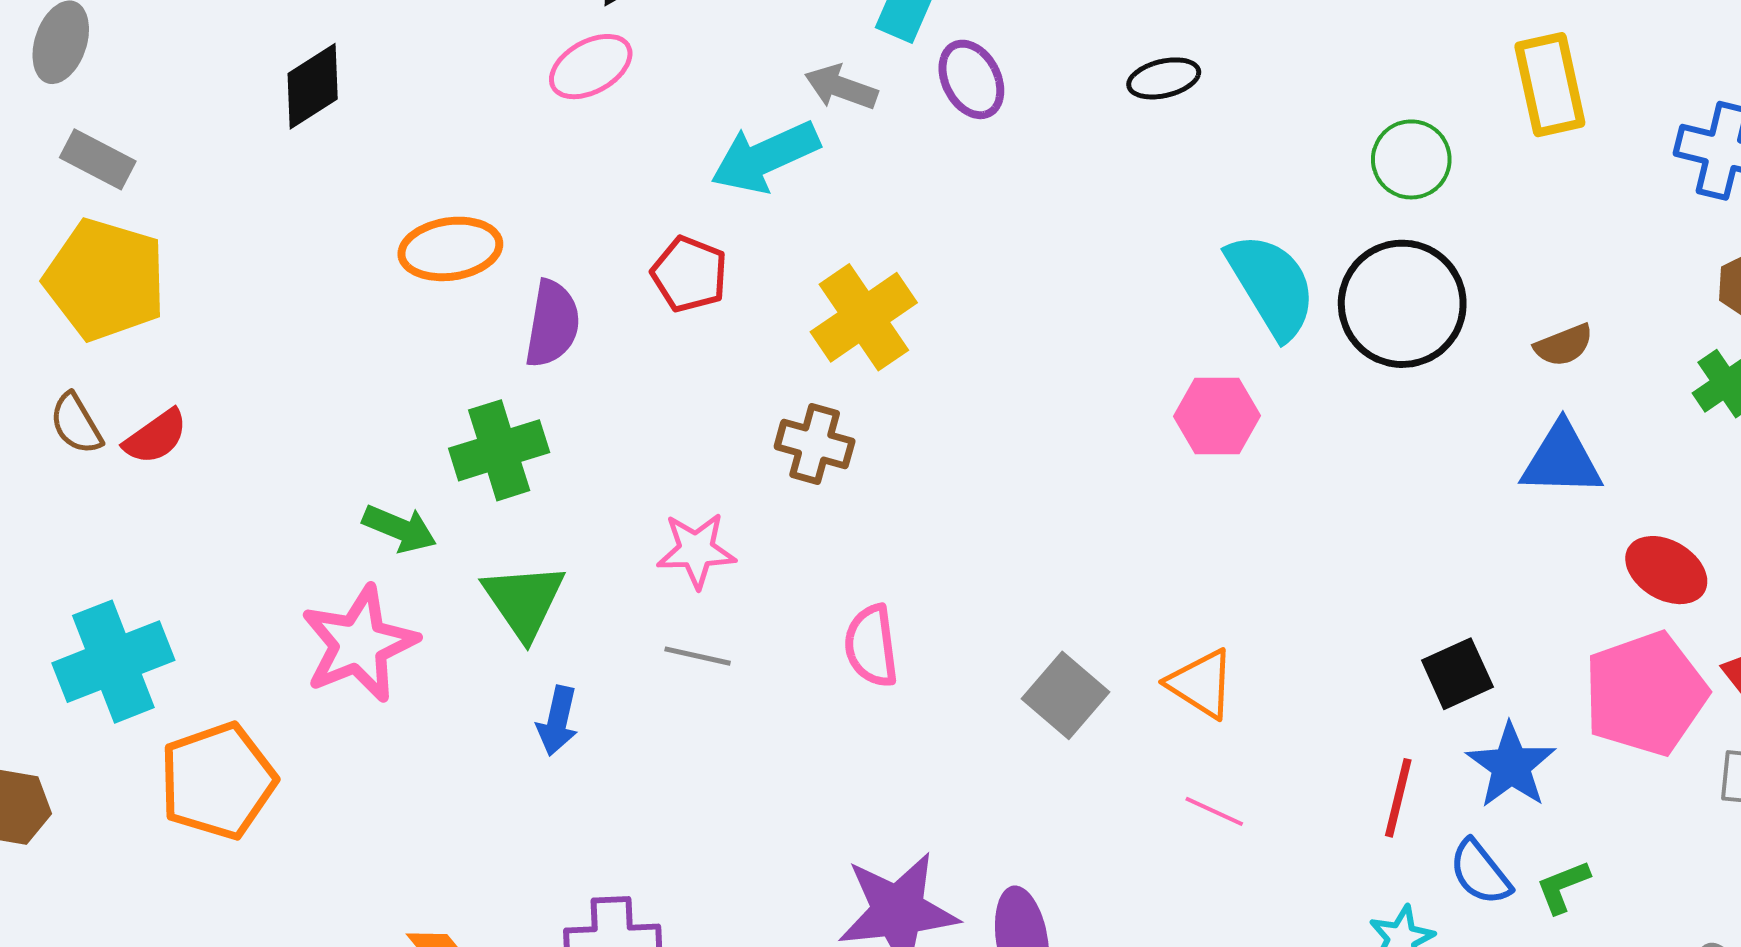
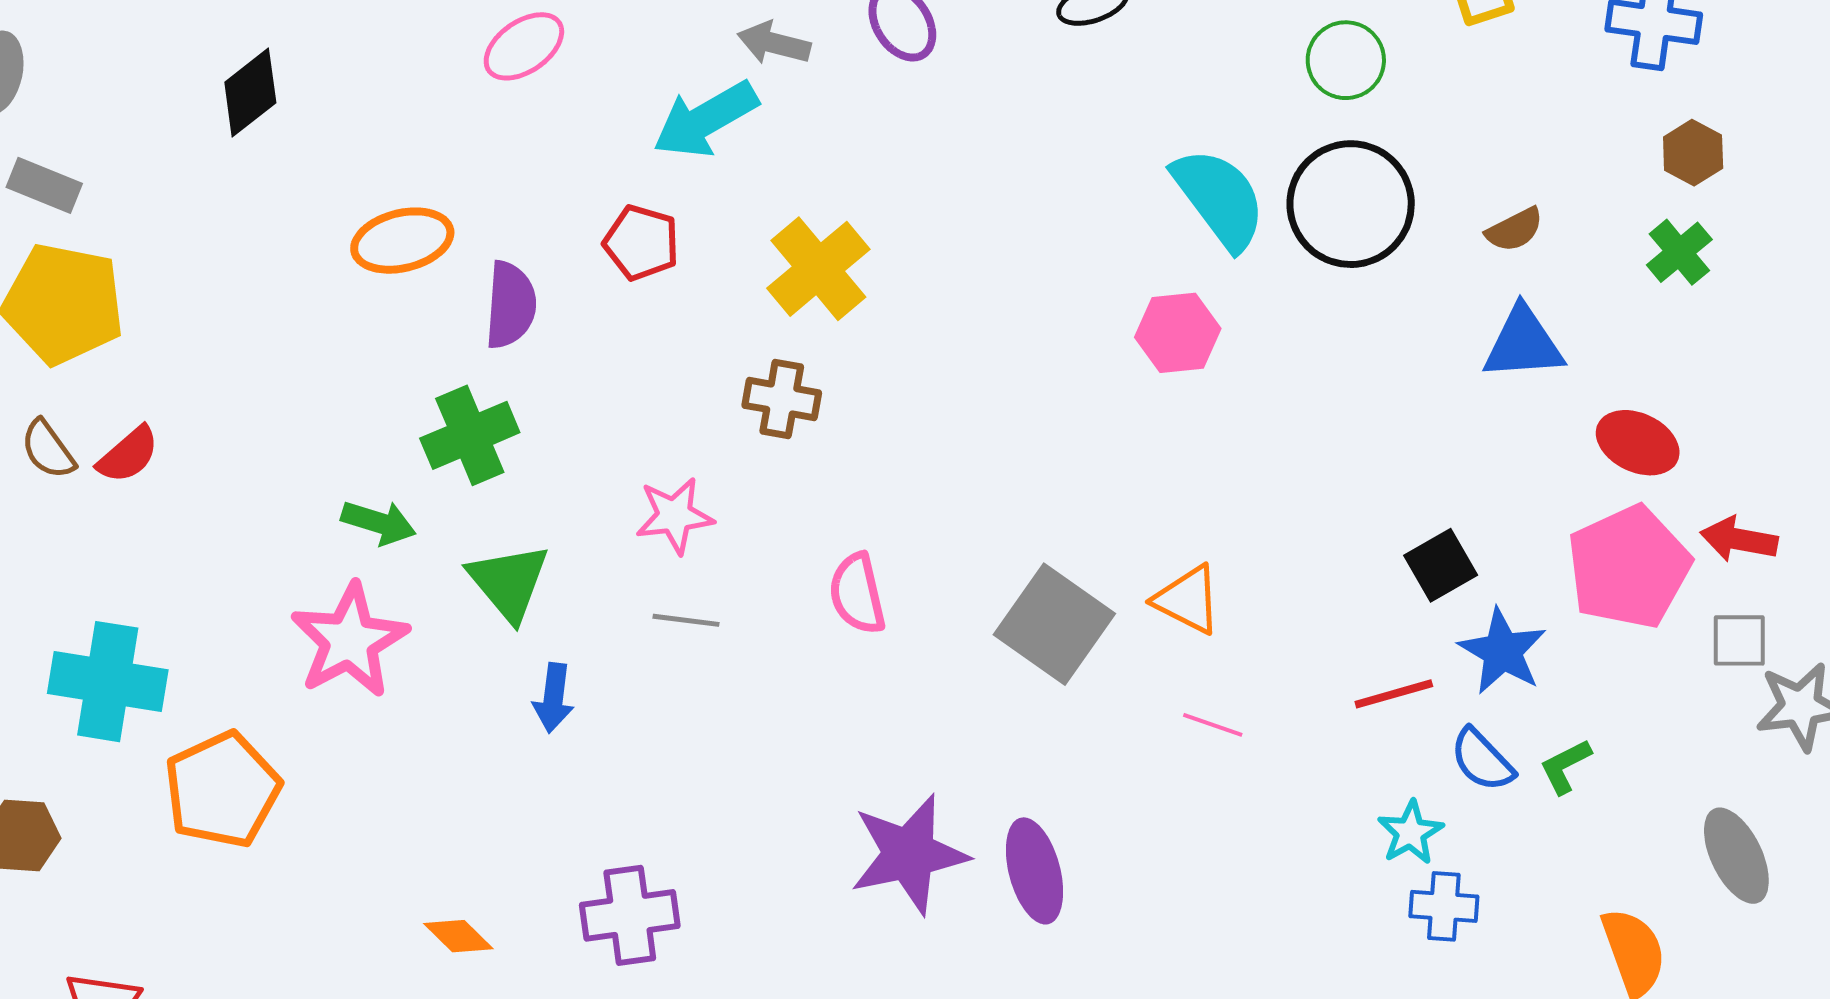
cyan cross: (113, 662) -> (108, 682), turned 36
gray square: (1066, 695) -> (1054, 624), size x1.4
red line: (1398, 798) -> (1394, 694), turned 66

